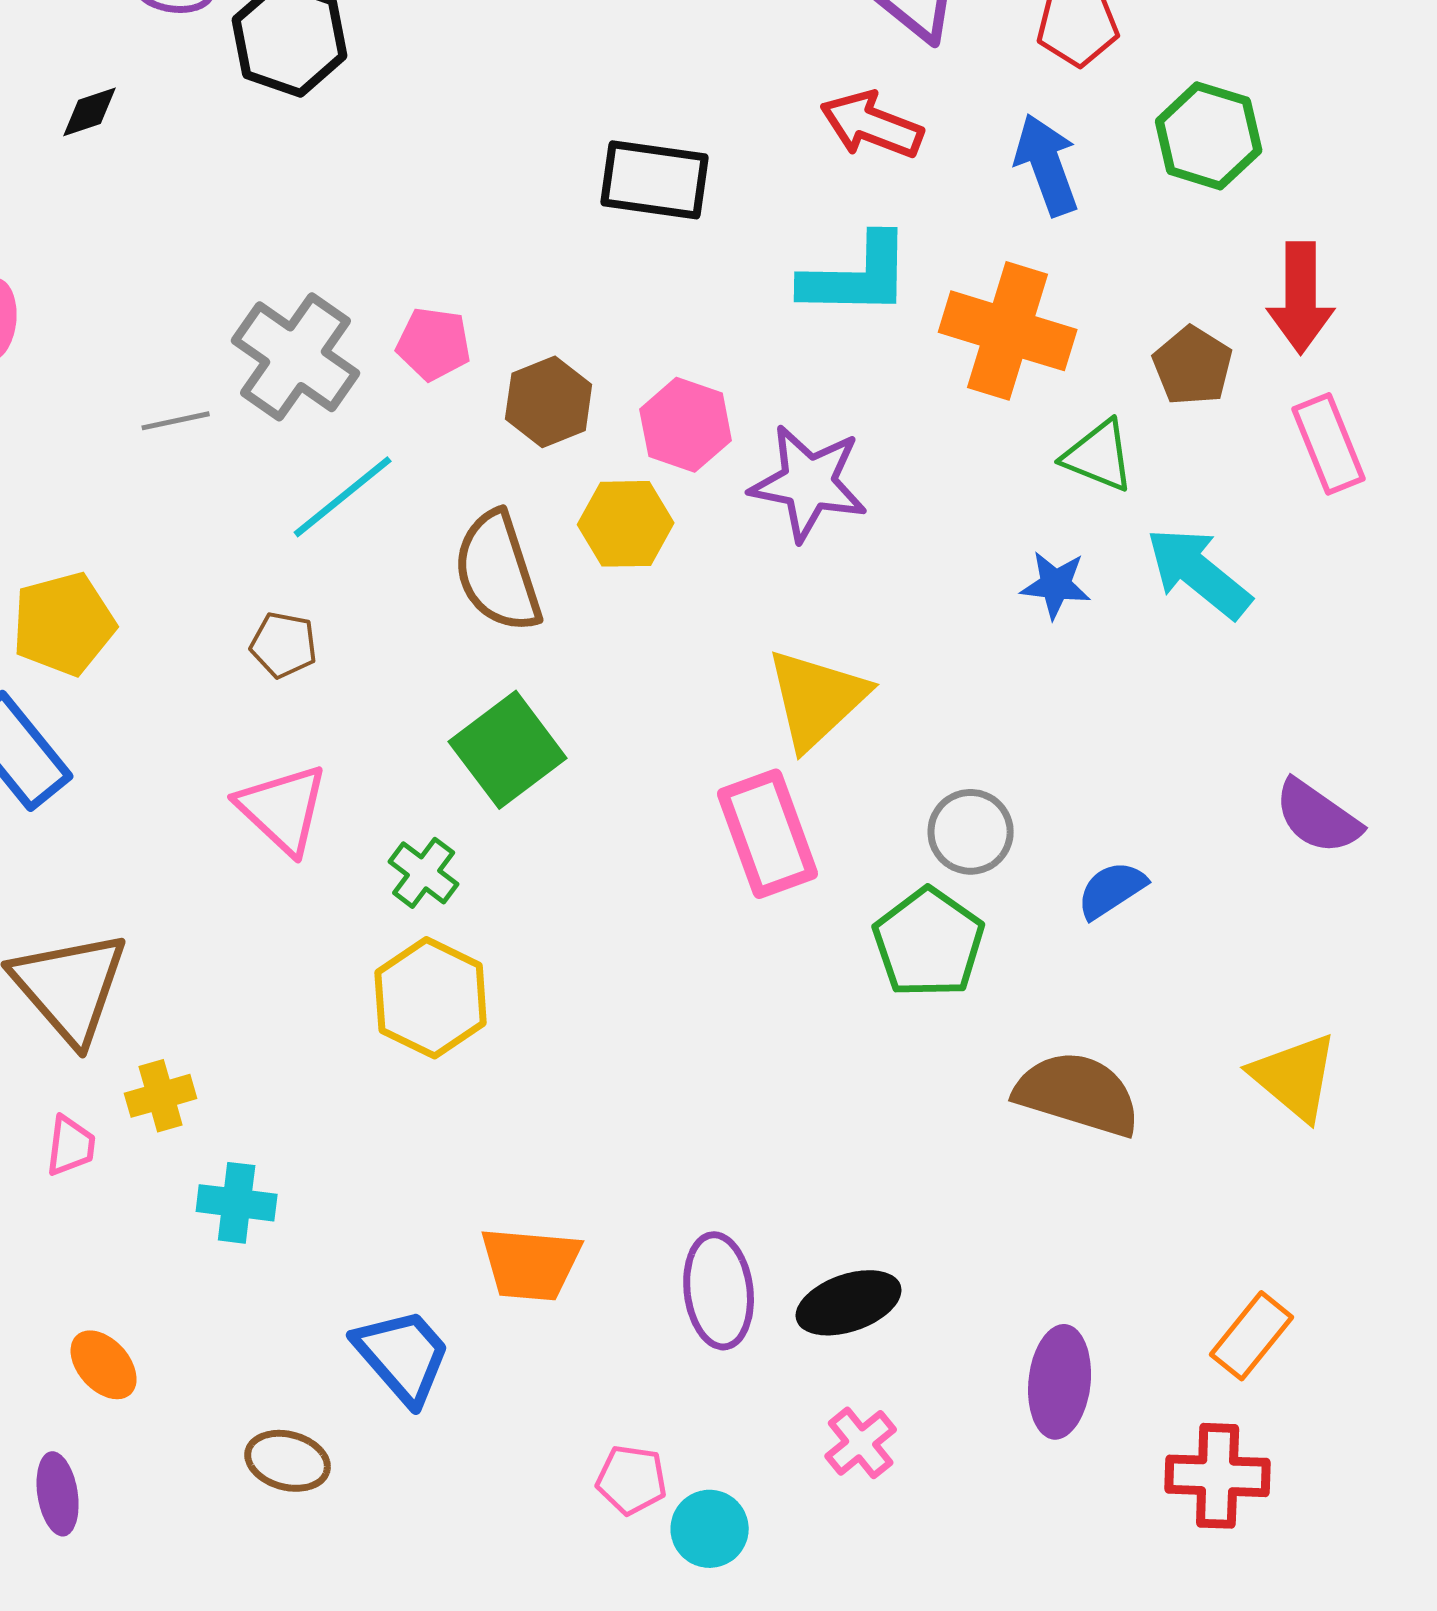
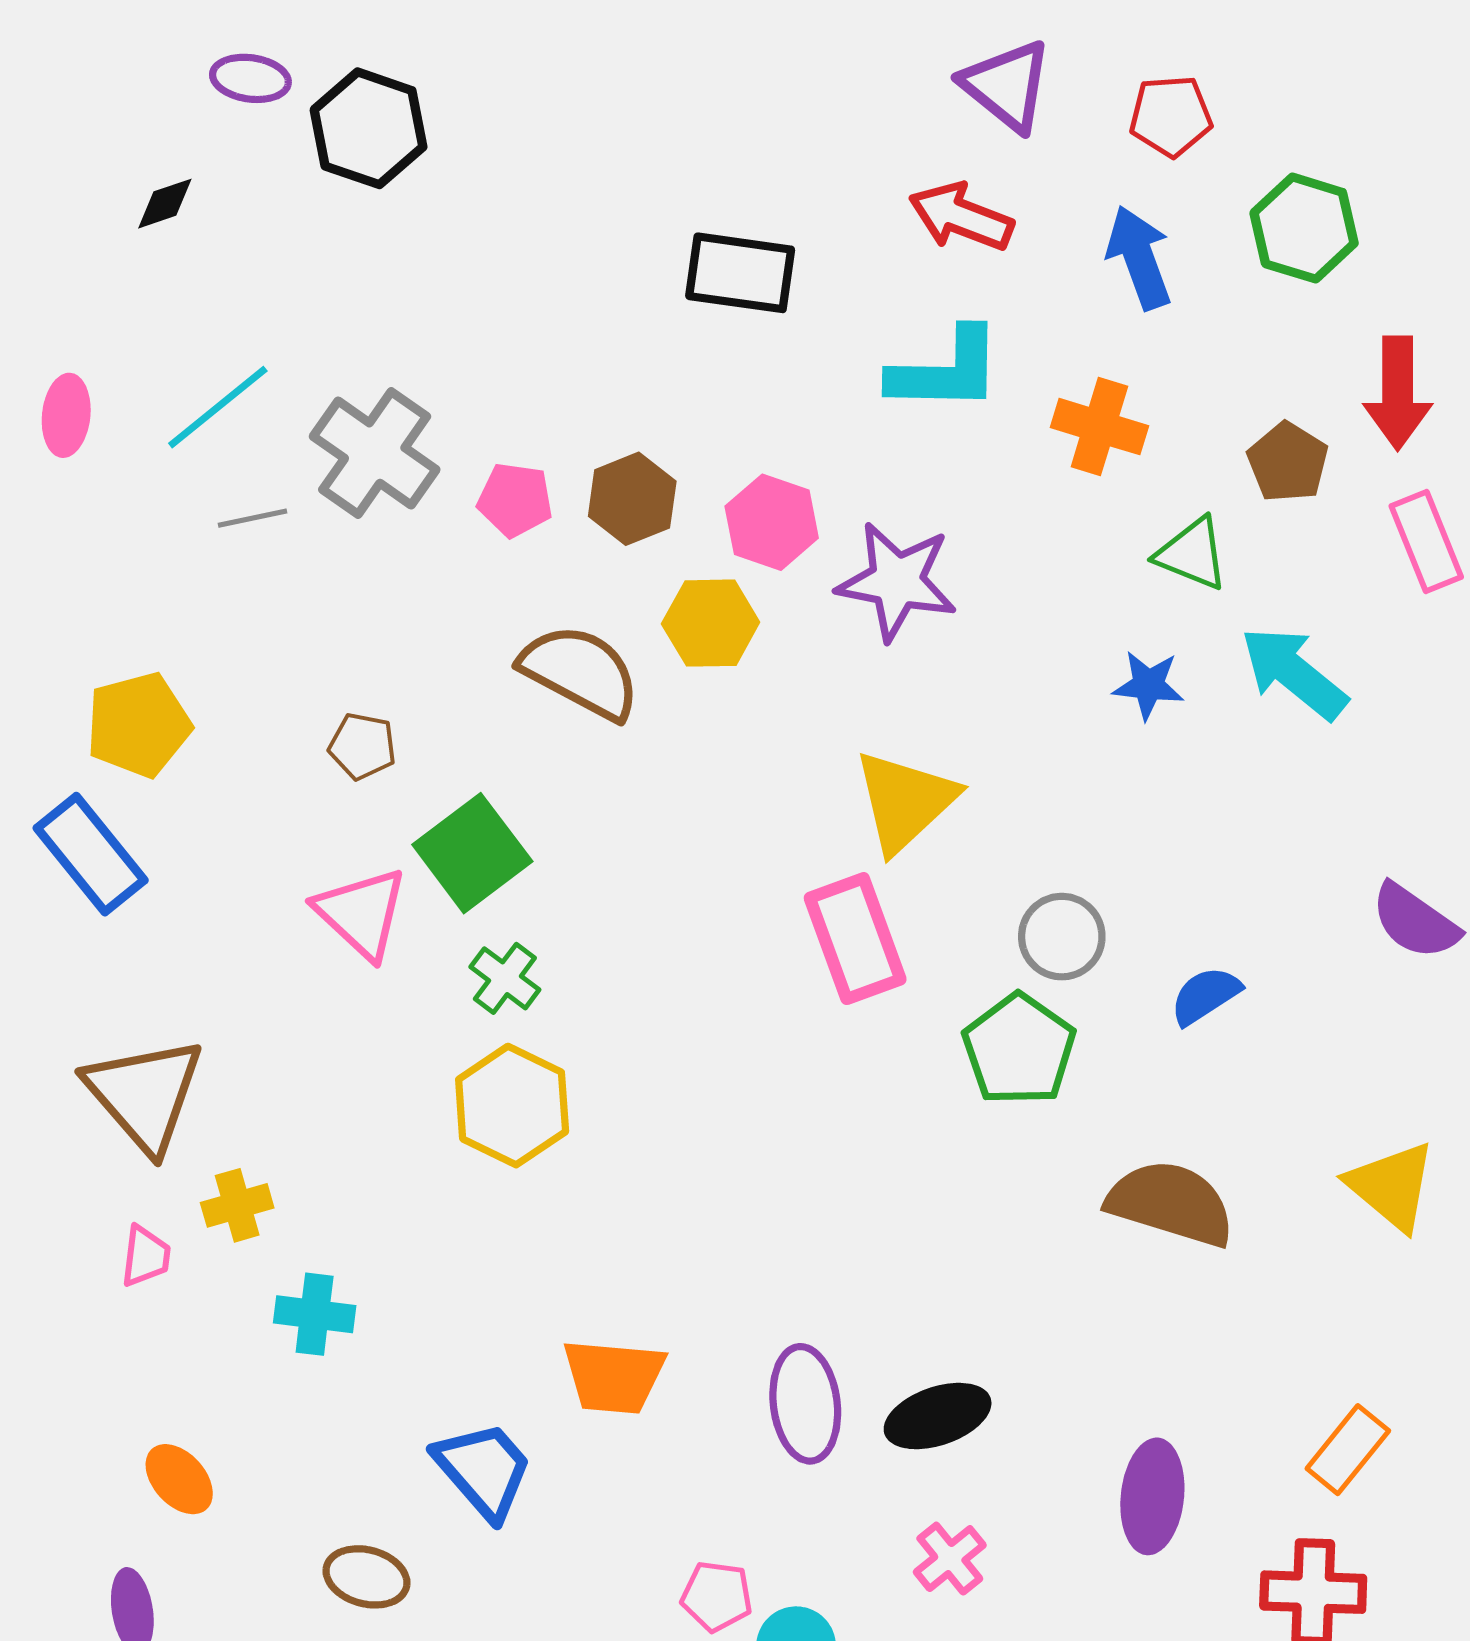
orange cross: (1008, 331) -> (1099, 427), size x0.7
pink pentagon: (434, 344) -> (515, 500), moved
cyan line: (343, 497) -> (218, 407), moved
brown semicircle: (498, 572) -> (580, 672), turned 136
green square: (508, 750) -> (472, 853), moved

